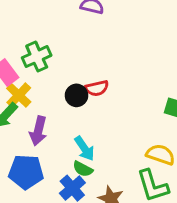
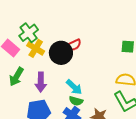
yellow cross: (19, 95) -> (36, 48), moved
black circle: (76, 95) -> (61, 53), size x1.5

